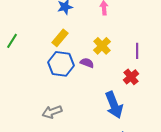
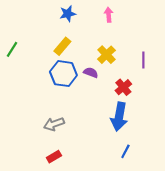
red cross: (131, 77) -> (123, 87), moved
blue arrow: (114, 105) -> (119, 117), turned 32

